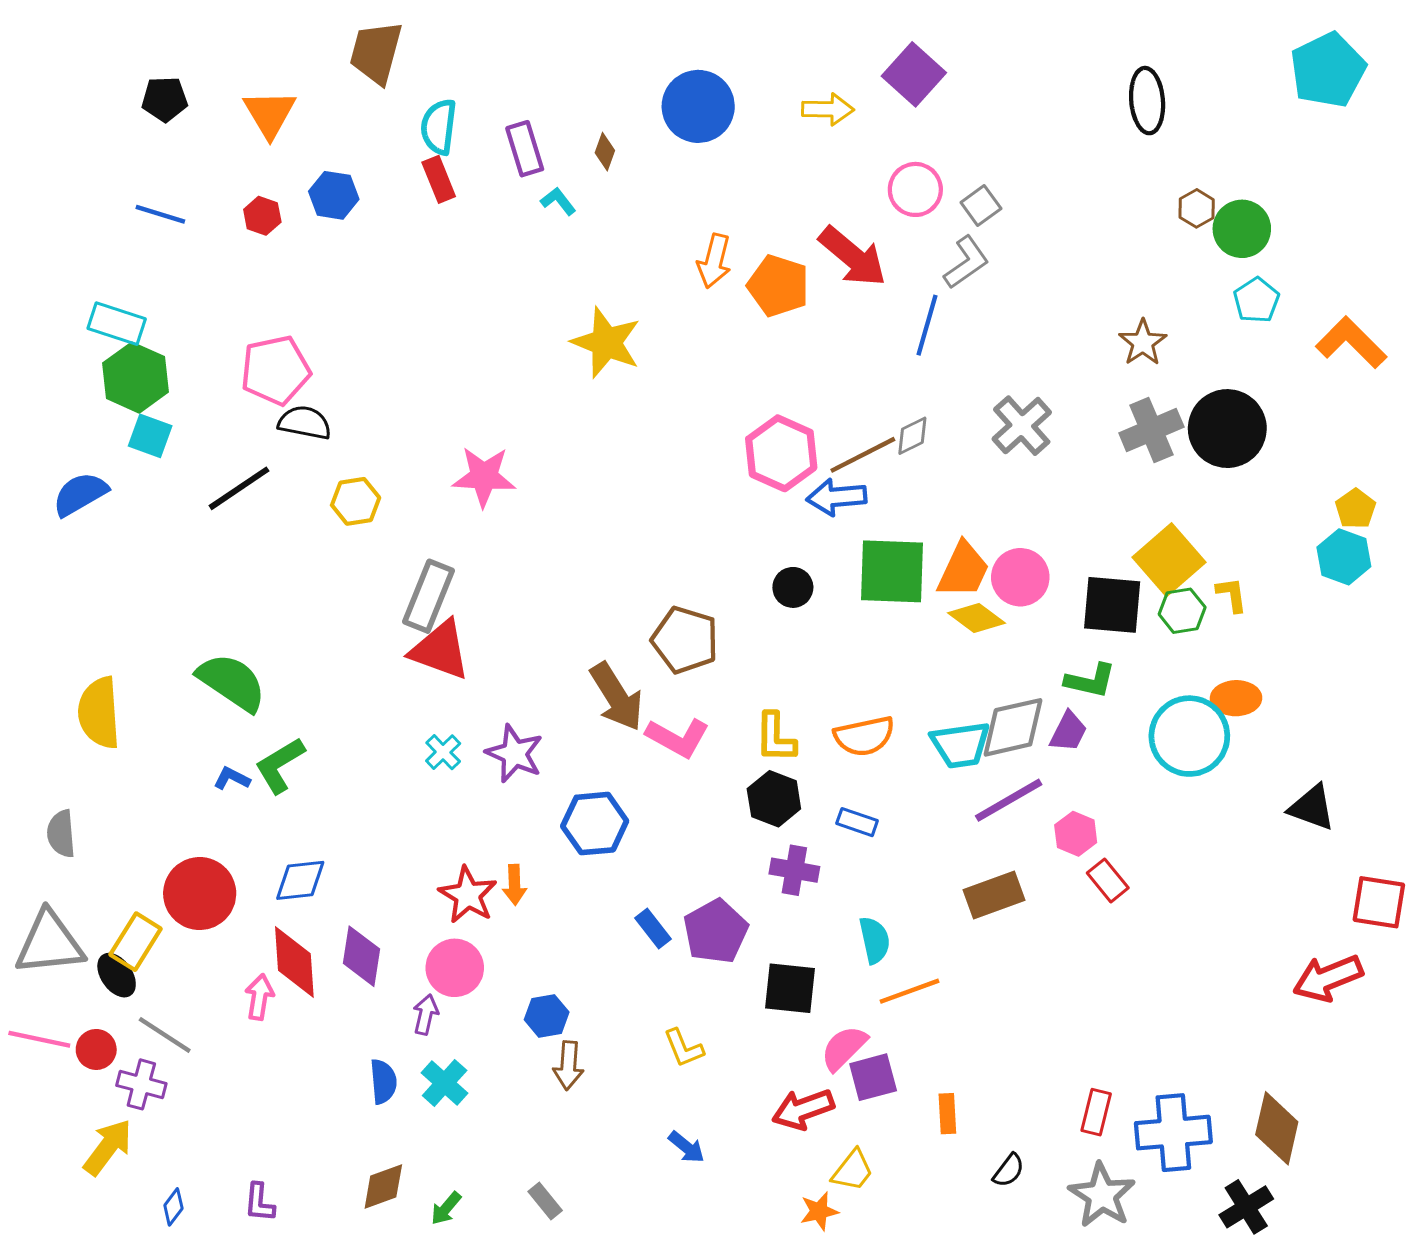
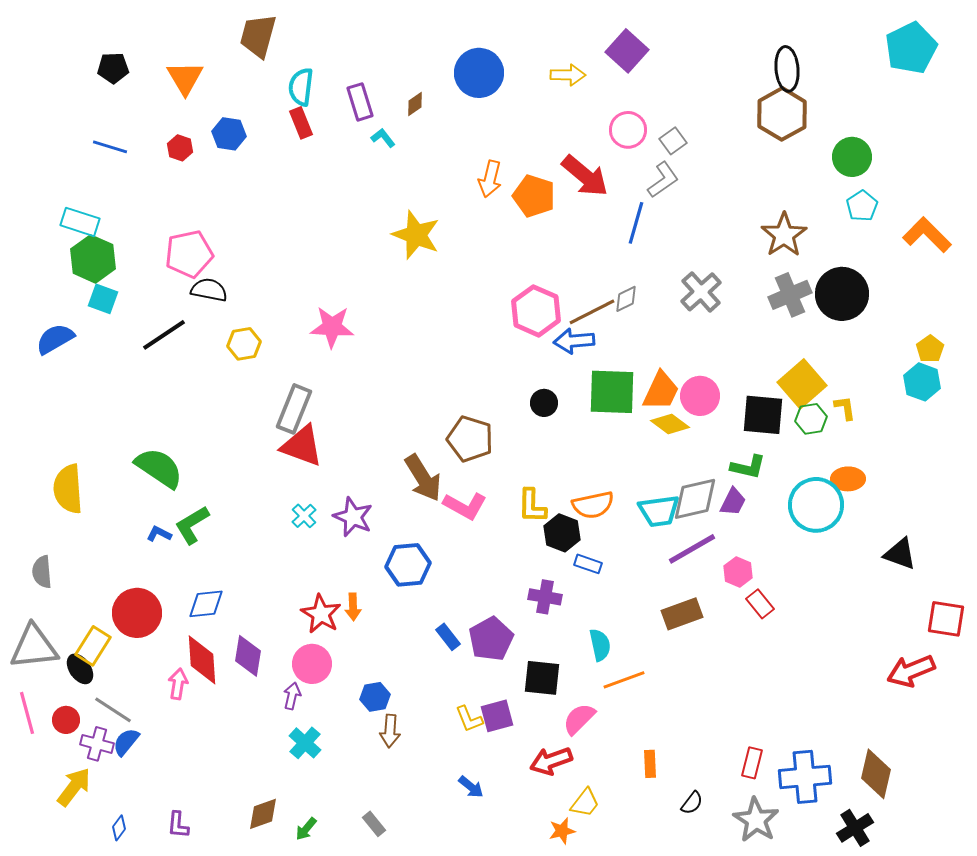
brown diamond: (605, 152) -> (415, 104), turned 35
brown hexagon: (1197, 208) -> (782, 114), moved, size x2.0
brown star: (1143, 343) -> (784, 235), size x1.4
black hexagon: (774, 799) -> (562, 533), moved
pink line: (39, 1039) -> (27, 713), turned 63
purple square: (873, 1077) -> (497, 716), moved
blue semicircle: (383, 1082) -> (126, 742), moved, turned -136

